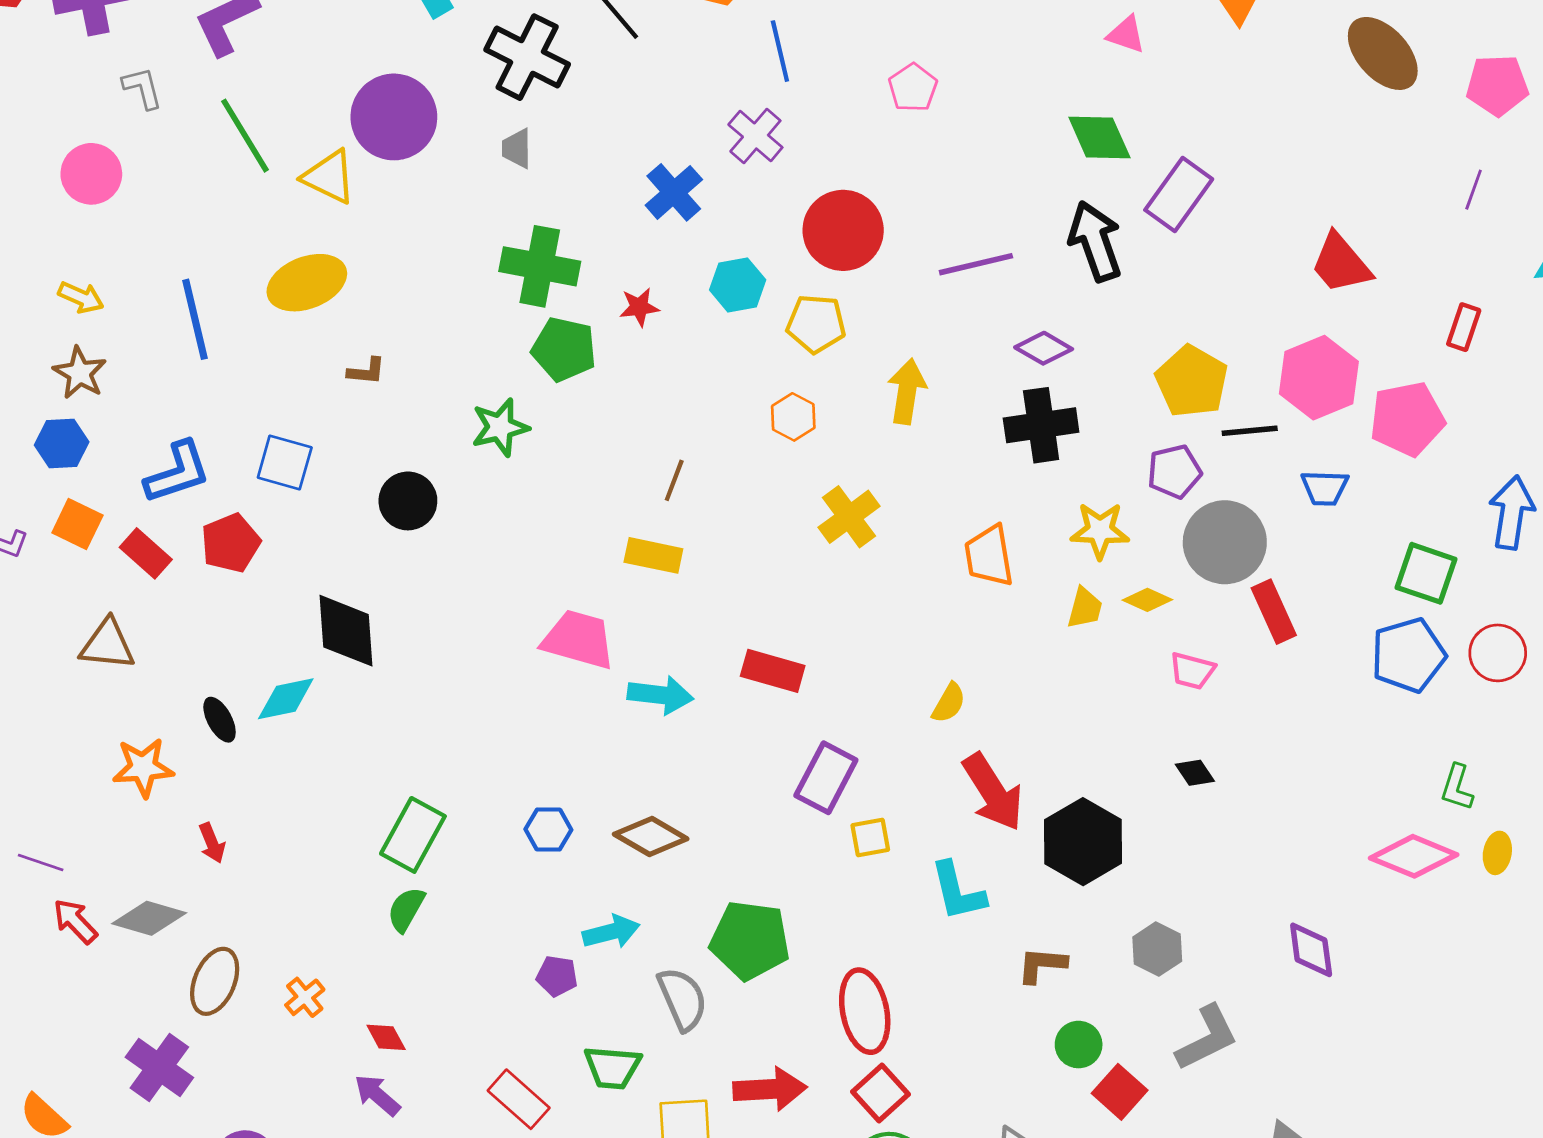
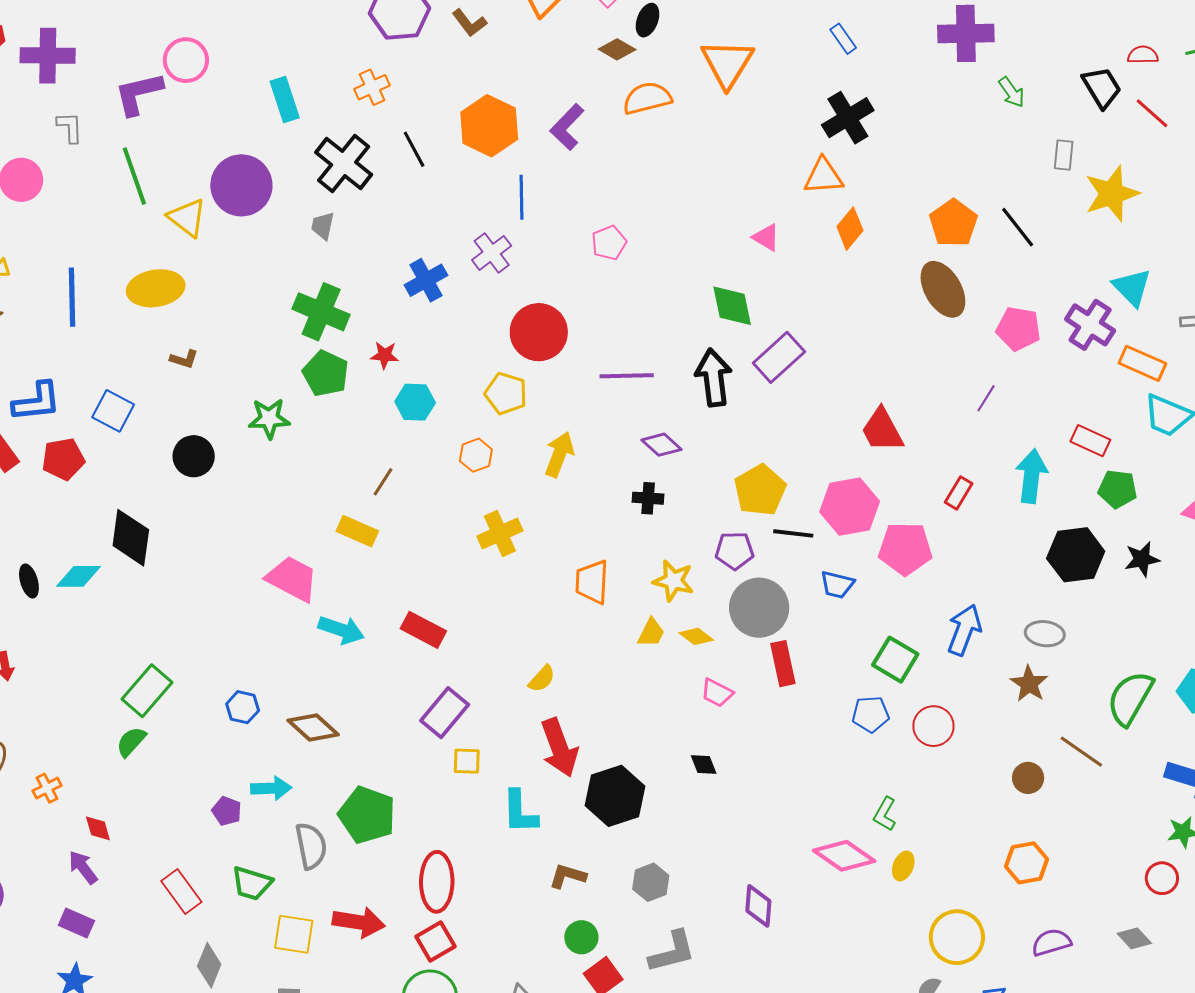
cyan hexagon: (738, 285) -> (415, 402), moved
black cross: (1041, 425) -> (648, 498), size x0.6
blue pentagon: (1408, 655) -> (871, 714), size x0.7

